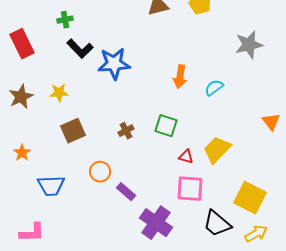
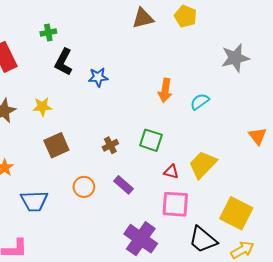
black L-shape: (80, 49) -> (64, 62), turned 72
blue star: (114, 64) -> (98, 77), size x0.6
purple rectangle: (126, 192) -> (124, 185), moved

